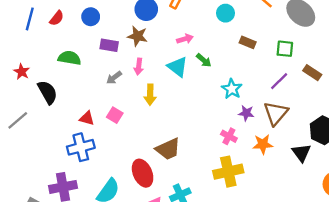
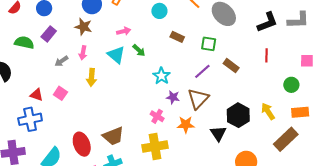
purple rectangle: (109, 45) -> (49, 34), moved, turned -63
brown trapezoid: (168, 149) -> (113, 136), moved

